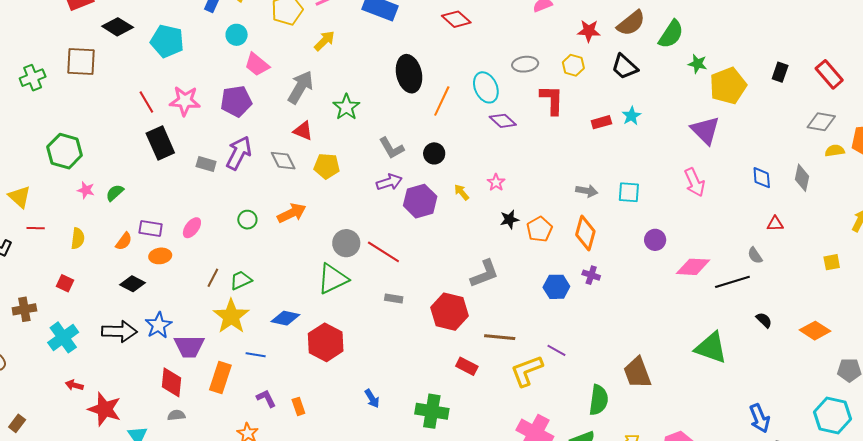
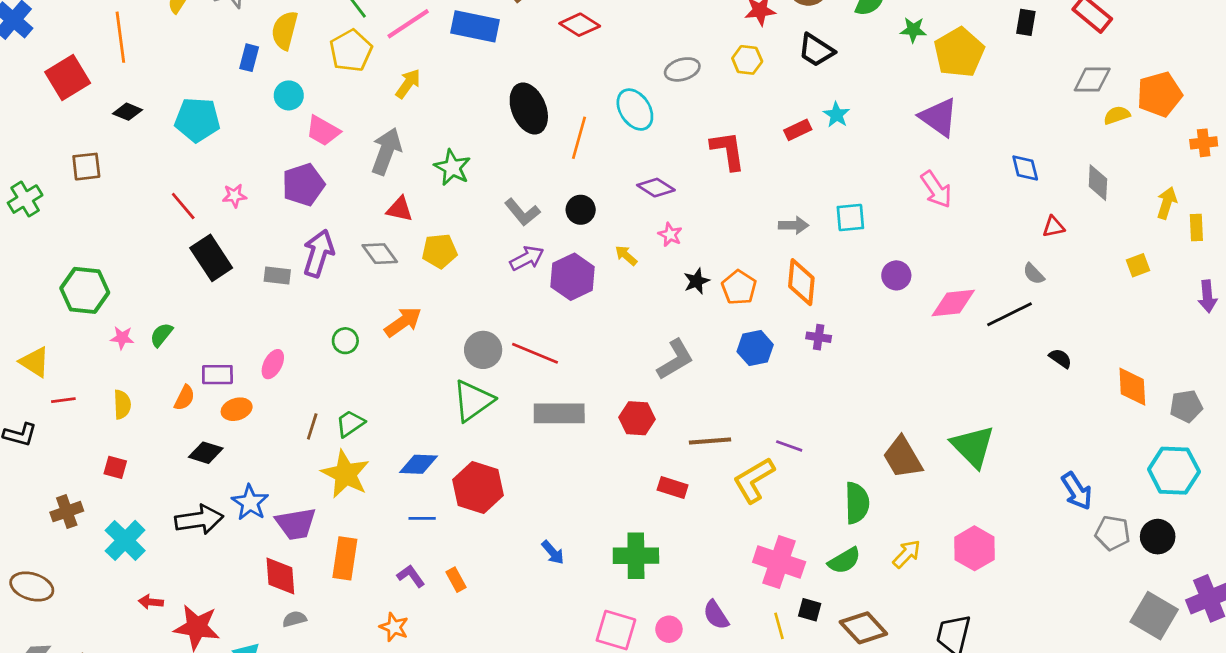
black diamond: (118, 27) -> (128, 112), size x0.7
brown square: (81, 61) -> (86, 167), size x0.7
red L-shape: (552, 100) -> (728, 151), moved
pink star: (185, 101) -> (234, 196), size x0.6
purple diamond: (503, 121) -> (656, 188), moved
gray diamond: (802, 178) -> (1098, 183), moved
blue hexagon: (556, 287) -> (755, 348), moved
gray rectangle: (394, 299) -> (559, 413), size x2.0
red hexagon: (449, 312) -> (637, 418), size x0.7
orange diamond: (815, 331) -> (1132, 387), moved, turned 64
green triangle: (711, 348) -> (973, 446), moved, turned 36
blue line: (256, 355) -> (422, 518), moved

